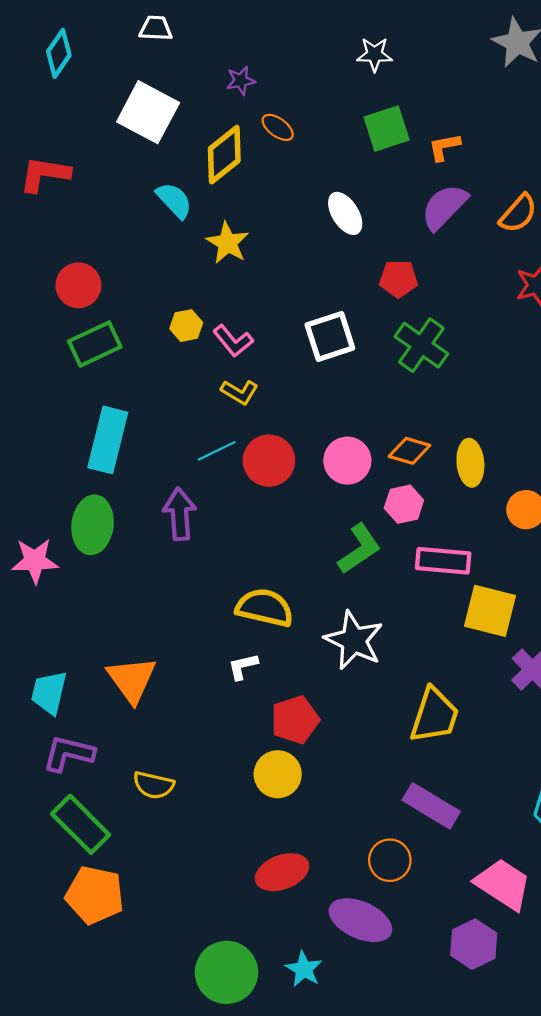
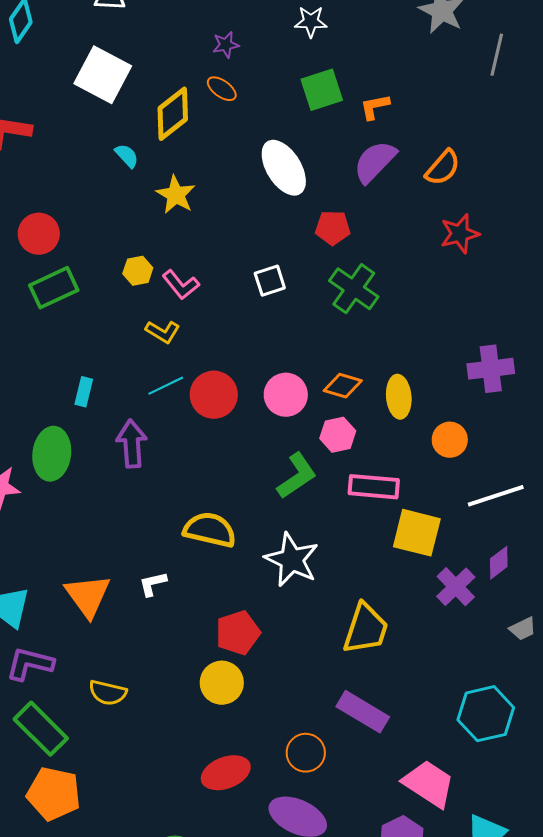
purple star: (241, 81) -> (226, 45), moved
cyan semicircle: (174, 200) -> (127, 156), size x0.7
white ellipse: (345, 213) -> (284, 168), size x1.4
white square: (330, 336) -> (270, 281), size x0.7
yellow L-shape: (240, 392) -> (163, 332), moved
cyan rectangle: (108, 440) -> (84, 392), moved, size x0.5
white L-shape: (243, 666) -> (153, 584), moved
orange circle: (390, 860) -> (306, 753), moved

